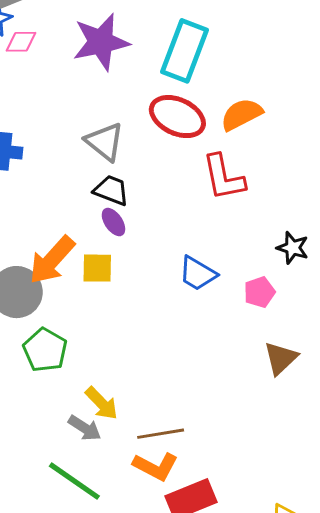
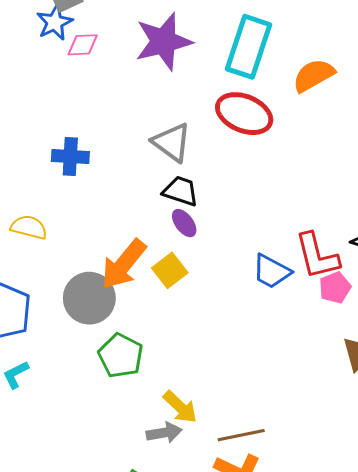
orange semicircle: (241, 114) -> (314, 75), moved
red L-shape: (224, 177) -> (317, 256), moved
yellow square: (97, 268) -> (170, 270), turned -36
gray arrow: (85, 428) -> (164, 433), turned -40

